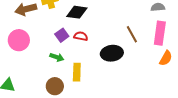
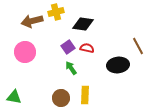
green arrow: (57, 57) -> (71, 68), moved, turned -144
yellow rectangle: (77, 72) -> (85, 95), moved

